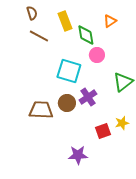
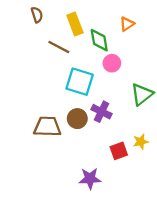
brown line: (39, 36) -> (59, 47), moved
purple cross: (88, 97) -> (102, 112), turned -30

